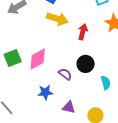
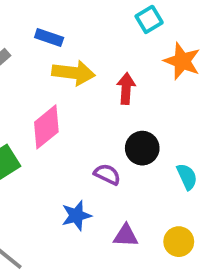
pink diamond: (38, 59) -> (46, 127), moved

